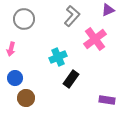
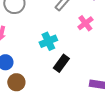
pink cross: (95, 39) -> (85, 23), size x0.7

